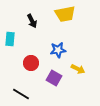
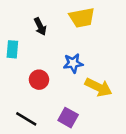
yellow arrow: (78, 69) -> (98, 87), size x1.5
purple square: (54, 78) -> (68, 118), moved

